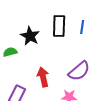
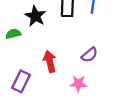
purple semicircle: (79, 71) -> (89, 55), size x0.7

